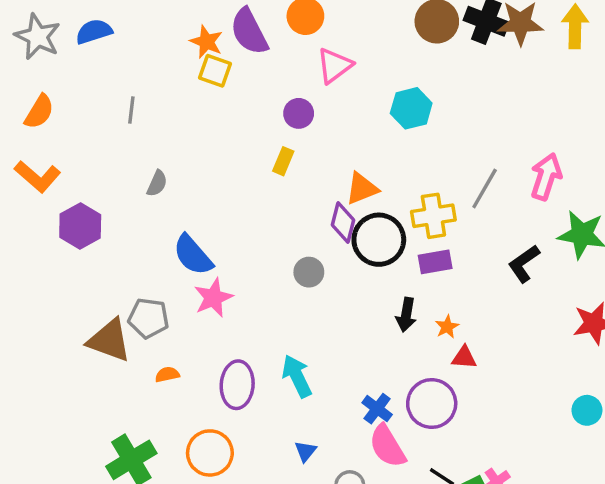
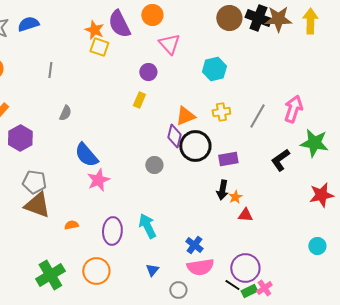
pink triangle: (334, 66) -> (169, 44), turned -35
yellow cross: (433, 216) -> (221, 112), moved, size x0.7
black arrow: (406, 315) -> (222, 190), moved
gray pentagon: (148, 318) -> (34, 182), moved
purple circle: (432, 403) -> (245, 268), moved
pink semicircle: (387, 446) -> (200, 267), turned -68

